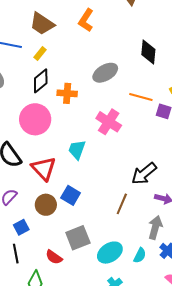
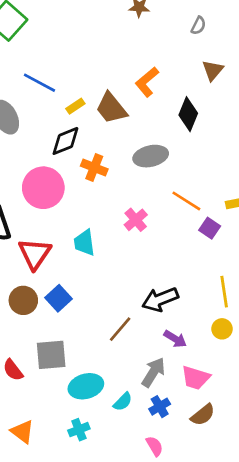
brown trapezoid: (42, 24) -> (111, 108), moved
black diamond: (148, 52) -> (188, 114), moved
pink cross: (109, 122) -> (136, 220), size x0.7
cyan trapezoid: (77, 150) -> (84, 243), turned -45

